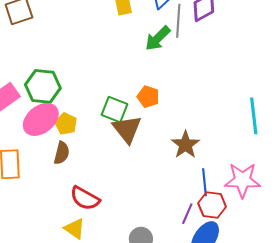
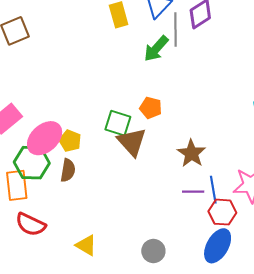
green hexagon: (43, 86) -> (32, 163), moved
red semicircle: (85, 198) -> (31, 224), moved
purple line: (187, 214) -> (193, 192), moved, turned 70

